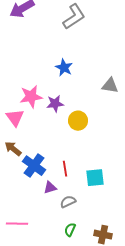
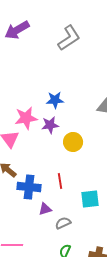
blue star: (64, 68) -> (55, 100), moved, turned -30
blue cross: (34, 166) -> (29, 187), turned -30
red line: (65, 169) -> (60, 181), moved

